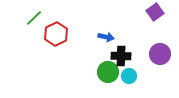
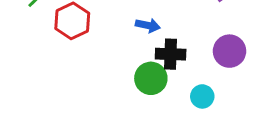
cyan circle: (129, 76) -> (202, 96), moved

